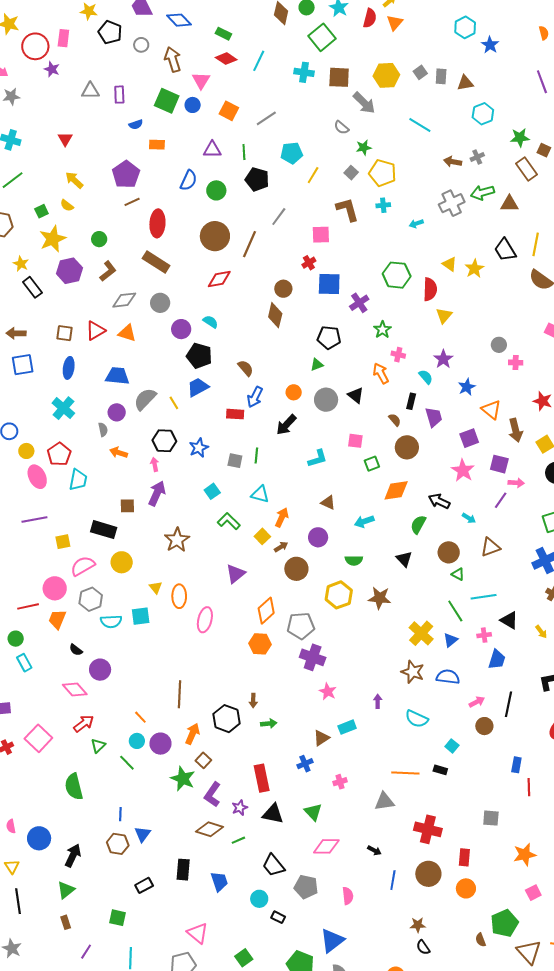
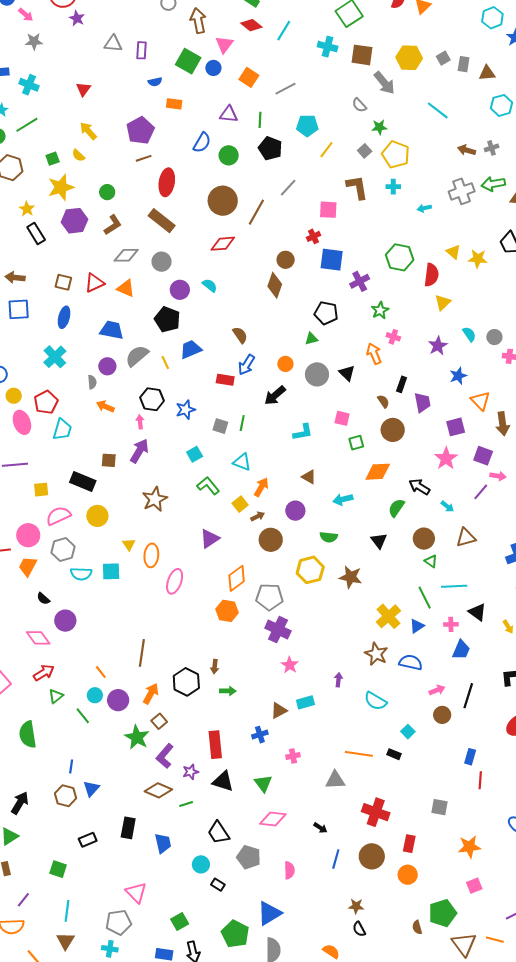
yellow star: (474, 269) -> (478, 259), turned 30
black pentagon: (199, 356) -> (167, 319), moved
cyan semicircle: (426, 377) -> (469, 334), moved

